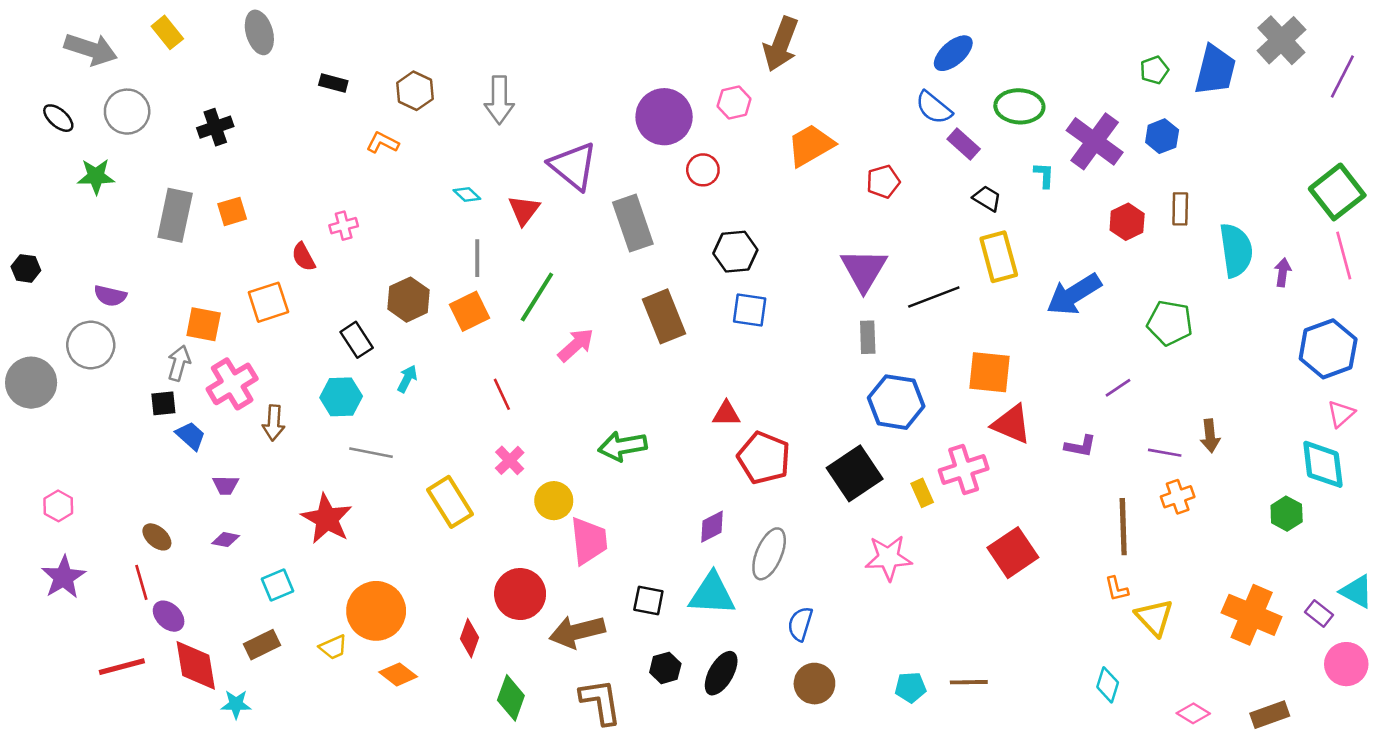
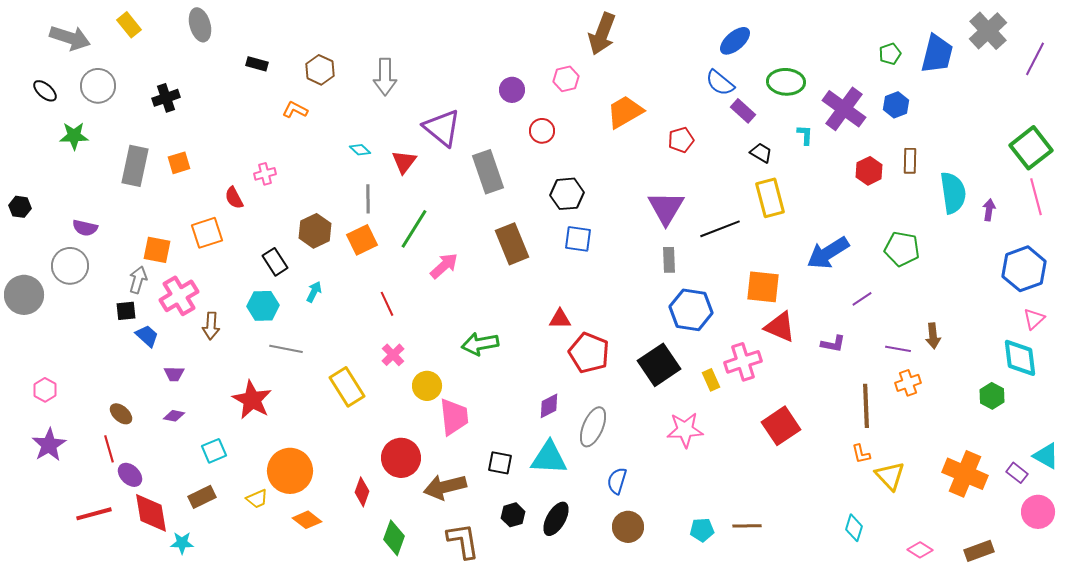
purple circle: (664, 117) -> (512, 90), size x0.6
blue arrow: (1074, 294) -> (828, 253), moved

